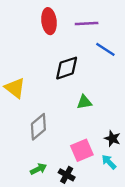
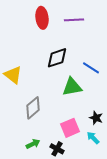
blue line: (105, 49) -> (91, 68), moved
green triangle: (84, 102) -> (72, 87), size x1.5

